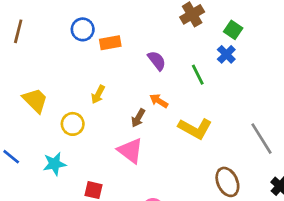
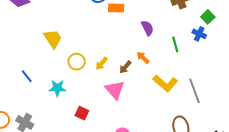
blue cross: (226, 54) -> (199, 34), turned -32
yellow arrow: (98, 94) -> (102, 63), moved
gray line: (261, 139) -> (194, 91), moved

